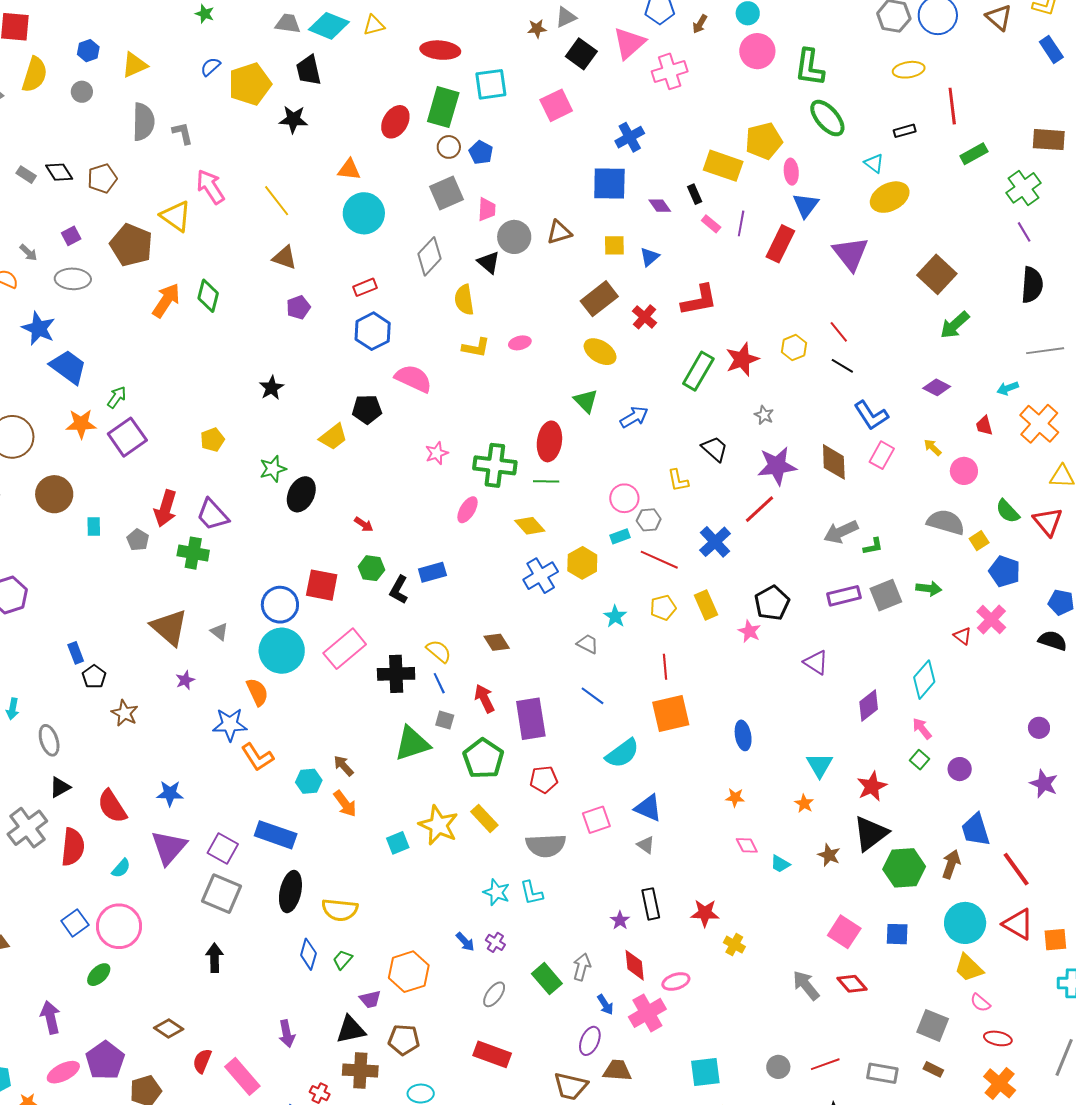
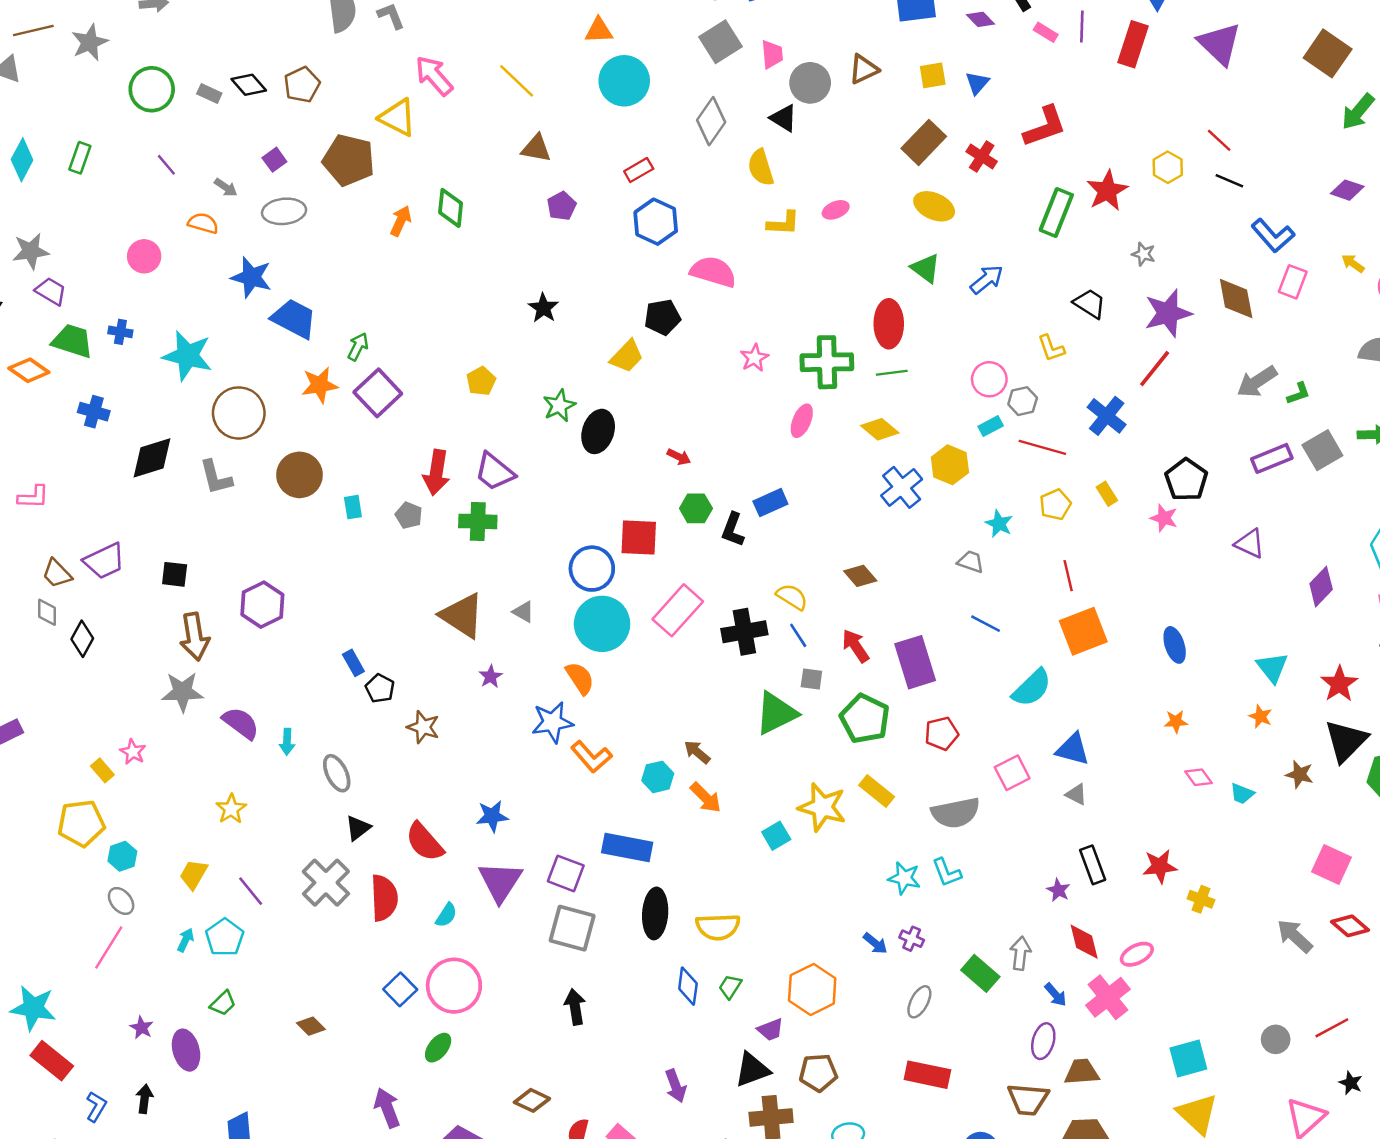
orange arrow: (166, 300) -> (401, 221), size x0.7
yellow rectangle: (706, 605) -> (1107, 494), size x0.7

